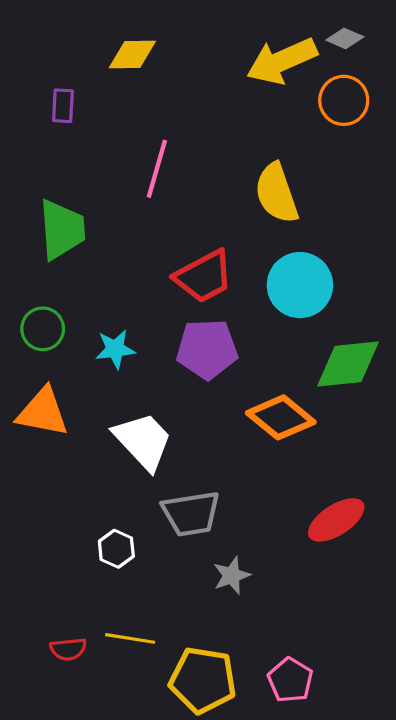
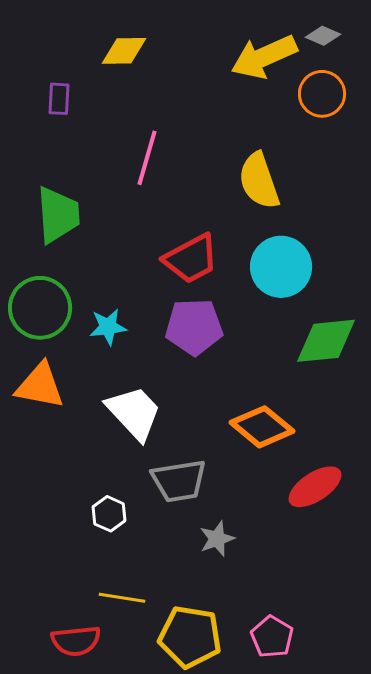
green circle: (43, 329) -> (40, 308), size x1.5
orange diamond: (281, 417) -> (262, 427), moved
red semicircle: (68, 649) -> (76, 641), moved, size x1.4

